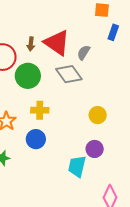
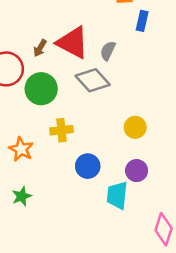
brown arrow: (31, 44) -> (40, 48), turned 32
blue circle: (36, 139) -> (88, 166), moved

